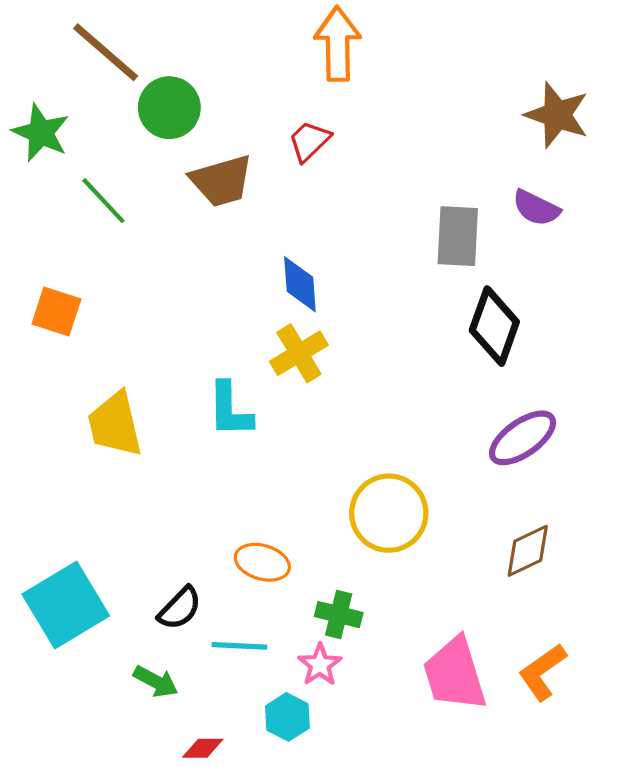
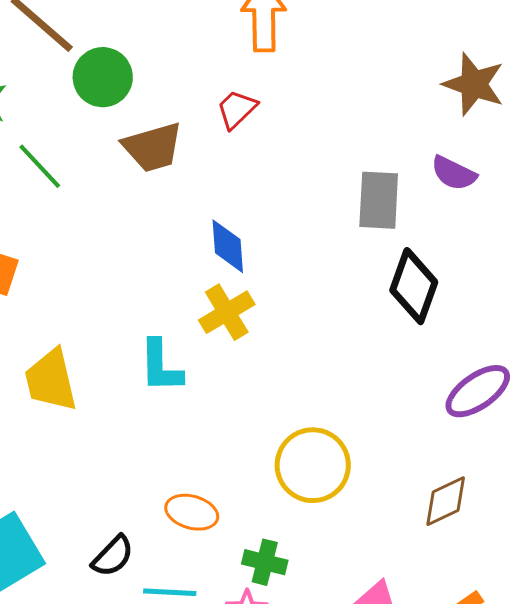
purple ellipse: (523, 438) -> (478, 391), moved

